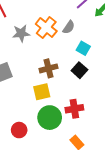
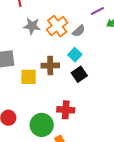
cyan square: (83, 48) -> (75, 55), moved
yellow square: (42, 92) -> (29, 77), moved
green circle: (50, 118) -> (42, 125), moved

